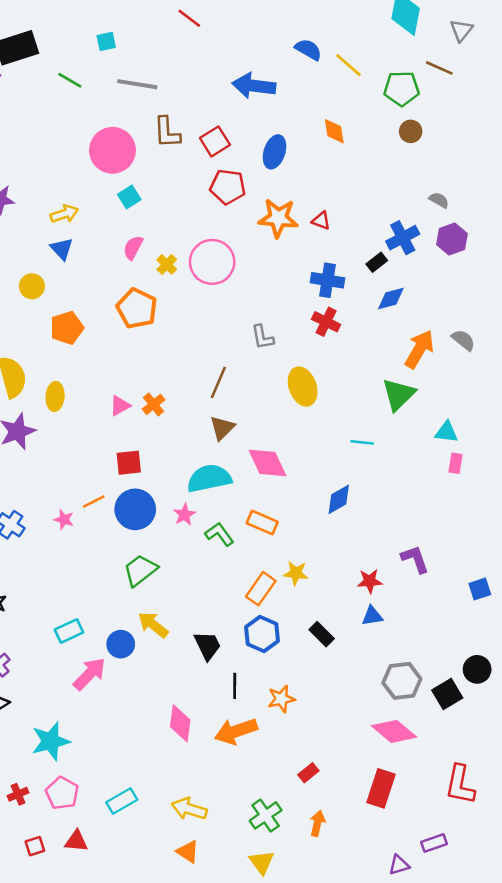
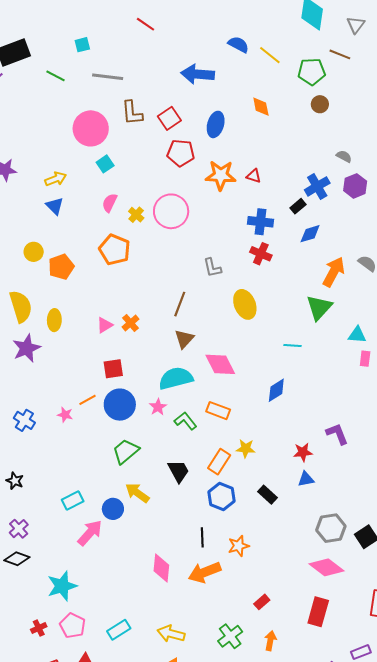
yellow circle: (32, 286) -> (34, 252), moved
black trapezoid: (208, 646) -> (178, 471), moved

